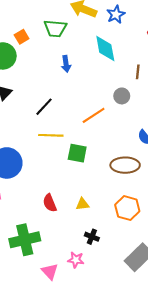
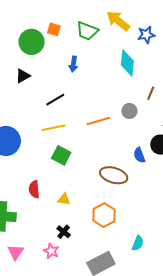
orange square: (22, 37) -> (54, 29), turned 32
blue arrow: (66, 64) -> (73, 64), moved
yellow line: (51, 135) -> (54, 128), turned -30
green square: (77, 153) -> (61, 155), moved
pink star: (76, 260) -> (51, 251), moved

